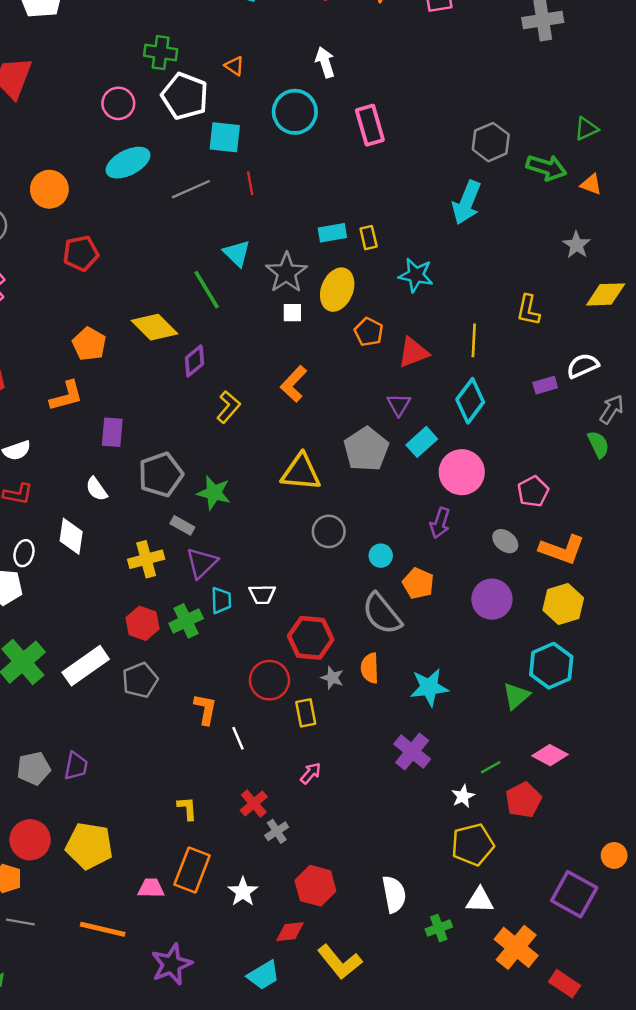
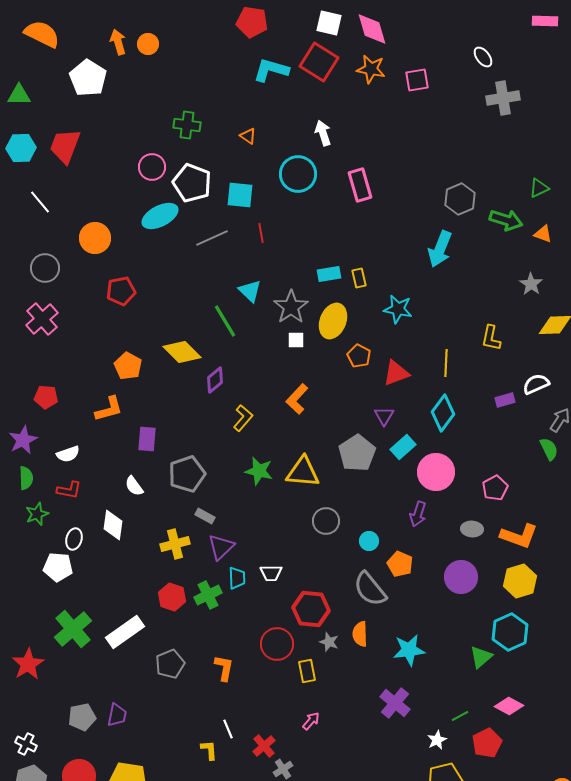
white pentagon: (185, 96) -> (192, 183), moved
green star: (214, 493) -> (259, 471), moved
gray ellipse: (505, 541) -> (472, 529), turned -35
gray pentagon: (140, 680) -> (170, 664), moved
white line: (238, 738) -> (228, 729), moved

